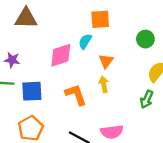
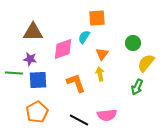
brown triangle: (26, 18) -> (33, 32), moved
green circle: (145, 39) -> (133, 43), moved
purple star: (12, 60) -> (30, 59), moved

